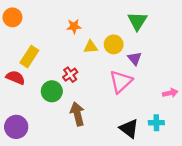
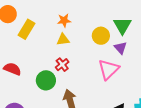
green triangle: (137, 21) -> (122, 26), moved
yellow triangle: (91, 47) -> (63, 40), moved
yellow rectangle: (29, 57) -> (26, 29), moved

